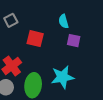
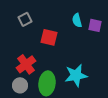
purple square: (74, 41) -> (95, 25), moved

